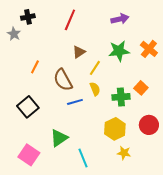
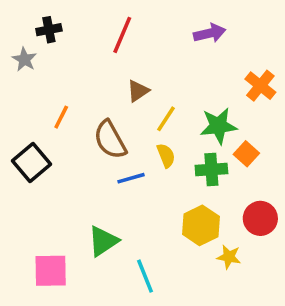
green star: (119, 51) -> (218, 126), moved
black square: (28, 107) -> (31, 162), moved
yellow star: (124, 153) -> (229, 257), moved
pink square: (29, 155) -> (51, 271), turned -35

